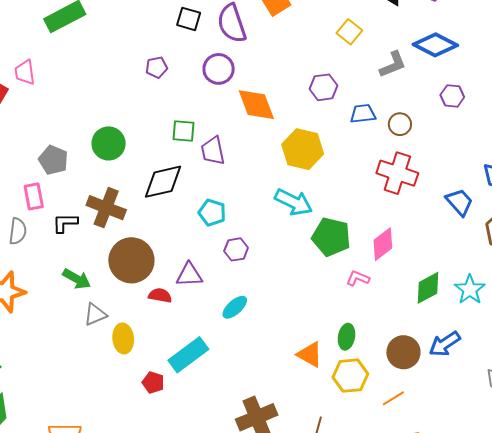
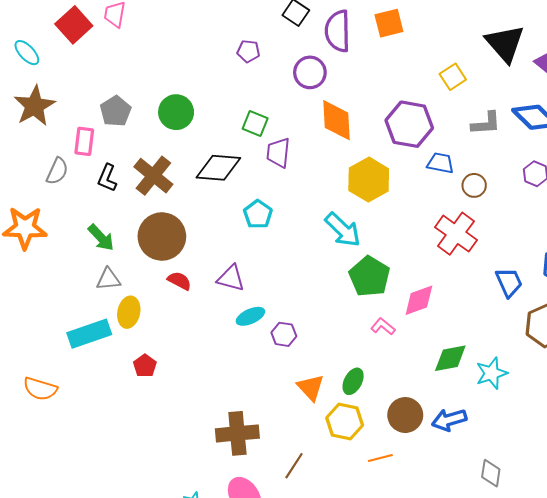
purple hexagon: (323, 87) -> (409, 124), size x1.6
black L-shape: (65, 223) -> (107, 178), turned -84
purple hexagon: (236, 249) -> (284, 334), moved
purple triangle: (189, 275) -> (231, 278), moved
cyan rectangle: (188, 355) -> (89, 334), moved

